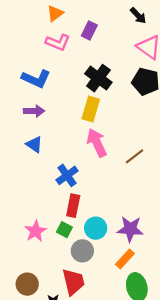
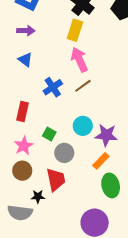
brown line: (134, 156) -> (83, 86), moved
red rectangle: (73, 206) -> (22, 112), moved
cyan circle: (96, 228) -> (83, 126), moved
pink star: (36, 231) -> (24, 146), moved
brown circle: (27, 284) -> (22, 171), moved

